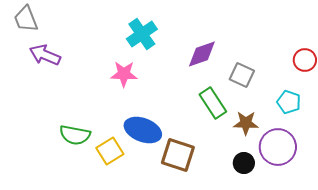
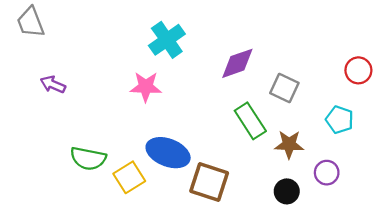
purple arrow: (45, 55) -> (53, 84), moved, size x0.7
purple circle: (278, 147) -> (327, 173), size x0.6

